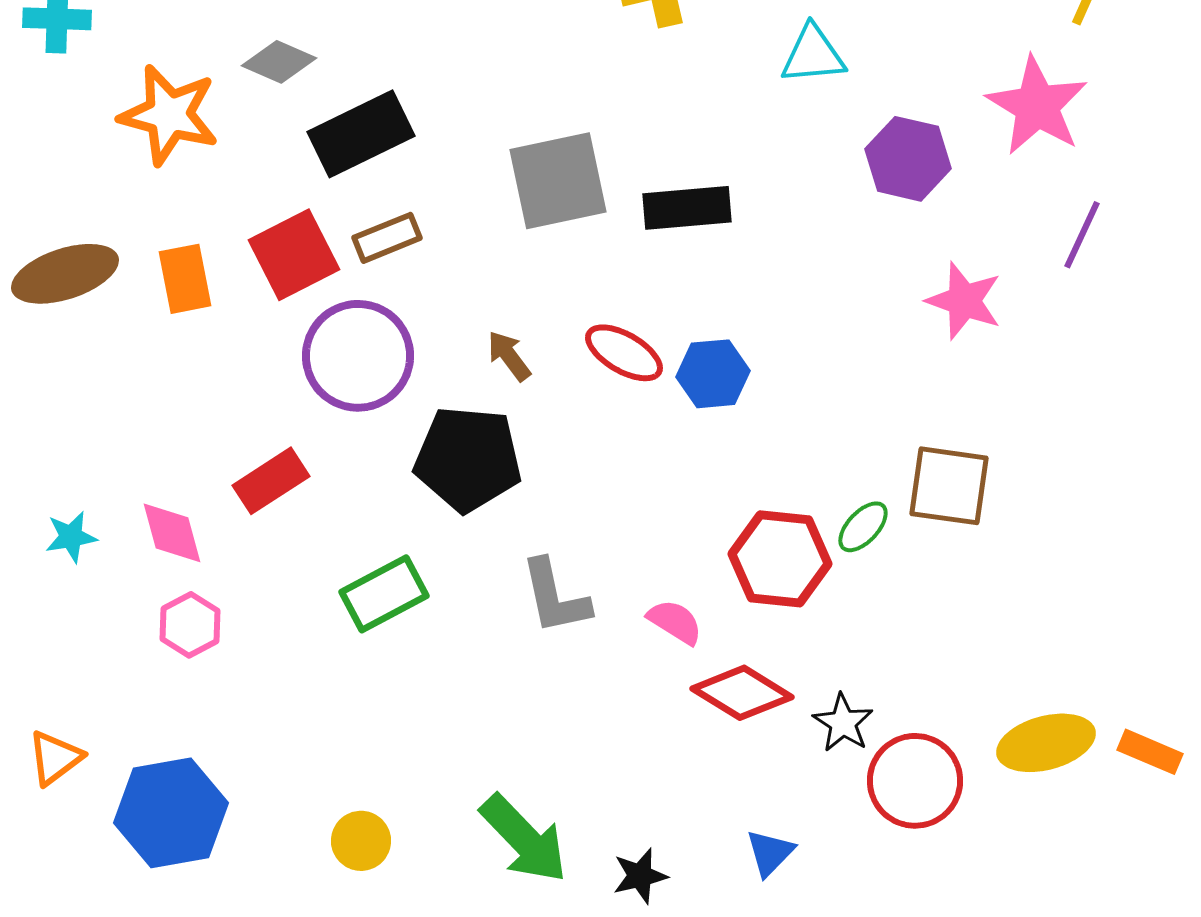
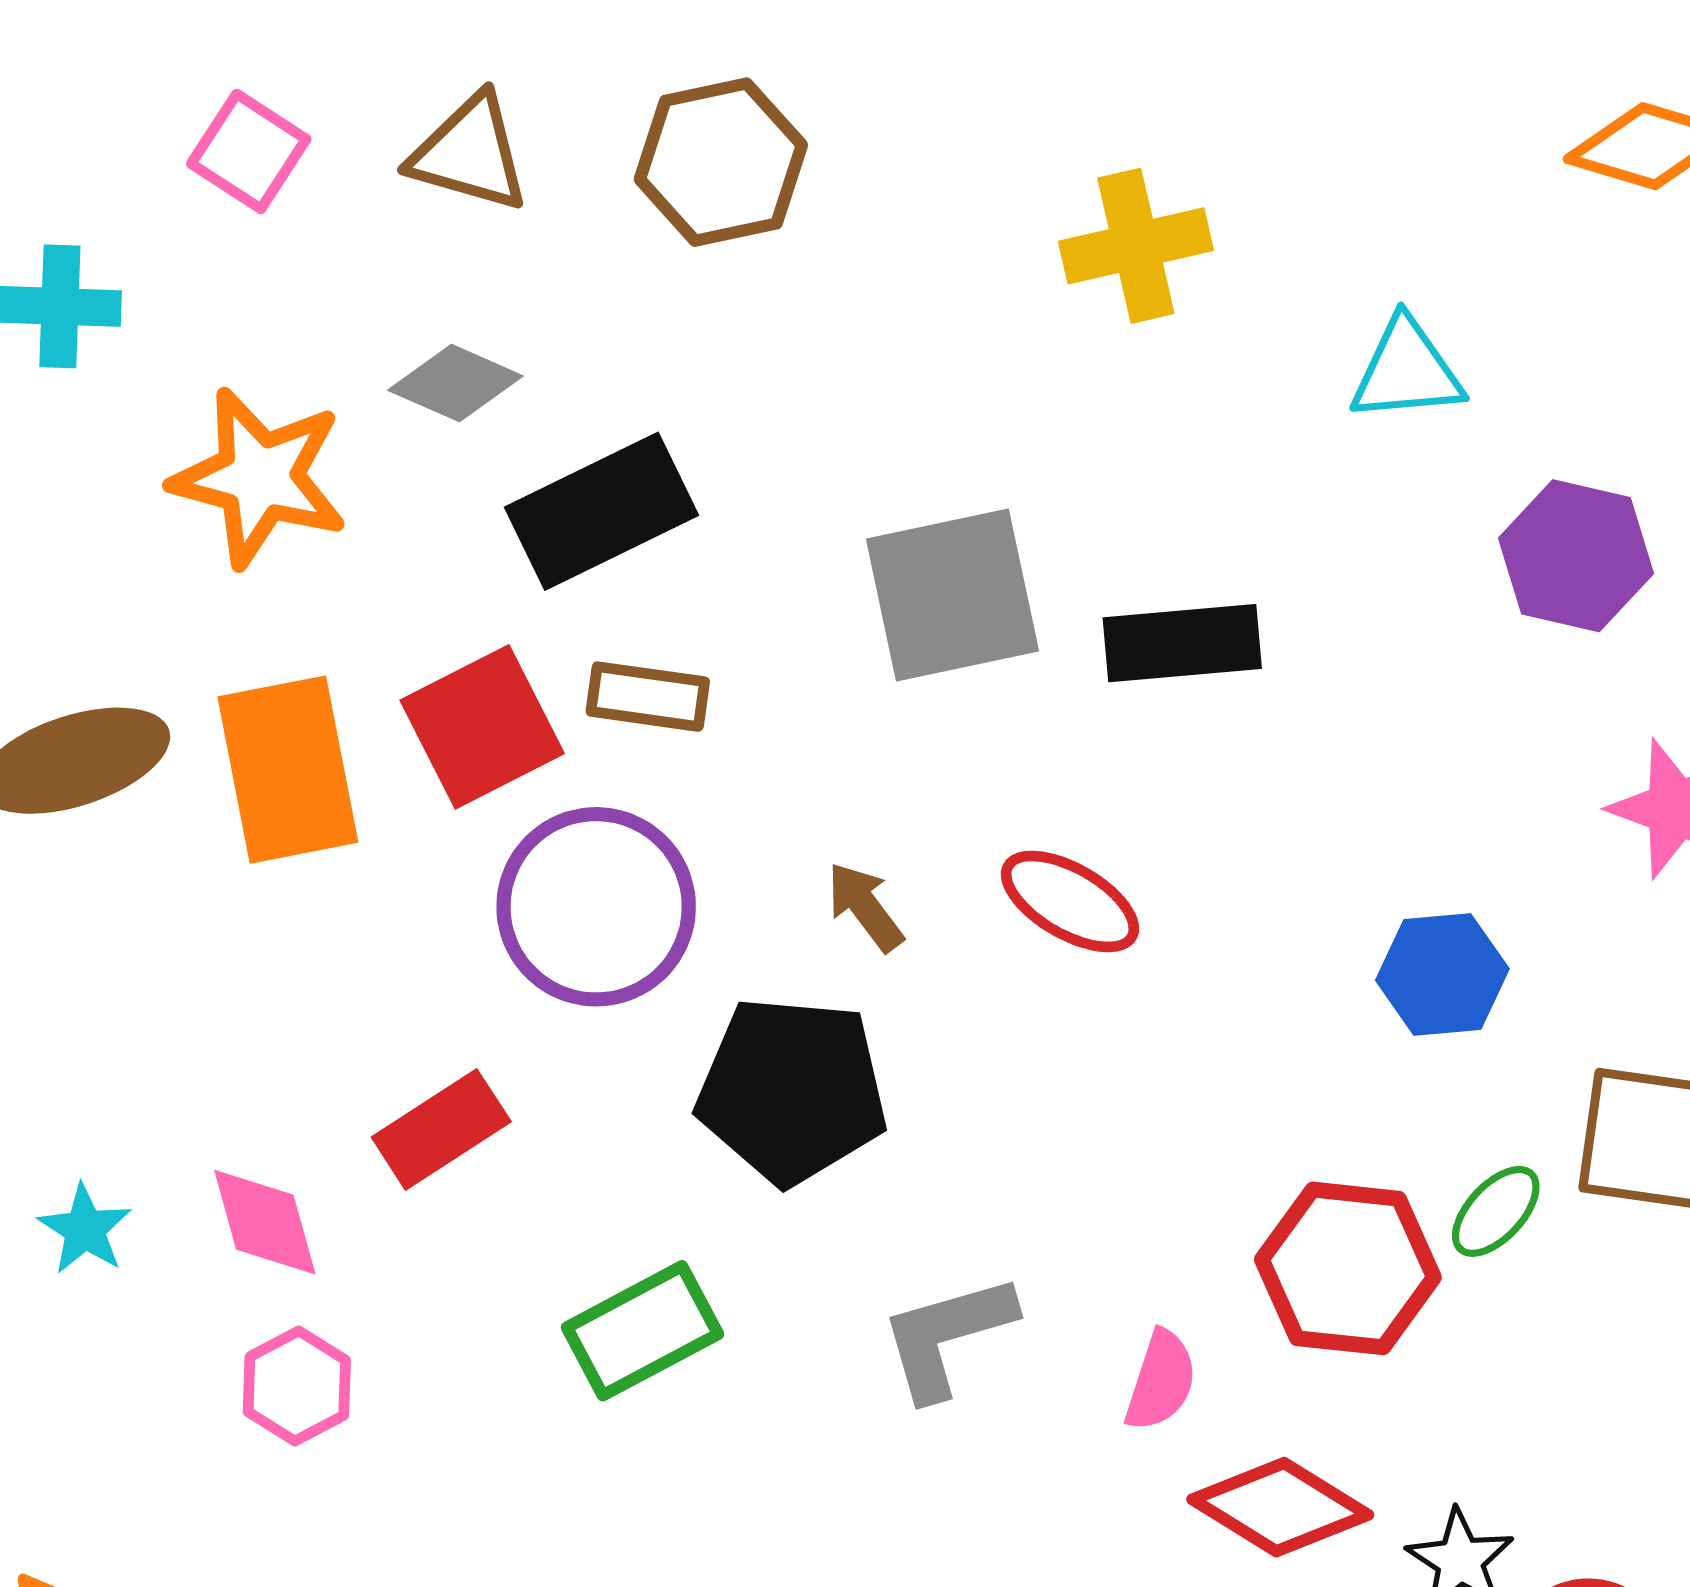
brown rectangle: (387, 238) -> (648, 697), turned 30
orange rectangle: (185, 279) -> (288, 770), size x1.5
blue hexagon: (713, 374) -> (1442, 974), moved
cyan star: (71, 537) -> (85, 1229), turned -30
gray L-shape: (555, 597) -> (947, 1336), turned 86
pink semicircle: (675, 622) -> (1161, 1381), turned 76

